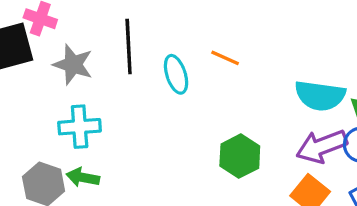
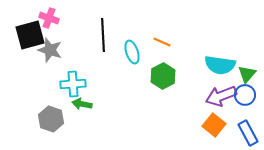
gray star: (73, 65) -> (50, 50), moved
green hexagon: (240, 156) -> (163, 76), moved
green arrow: (83, 177) -> (82, 104), moved

